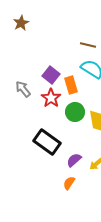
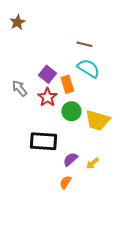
black rectangle: (47, 142) -> (43, 141), turned -32

